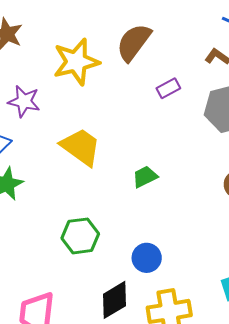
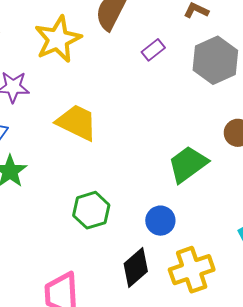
green trapezoid: (145, 177) -> (188, 164), moved, size x1.6

